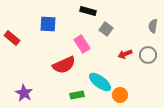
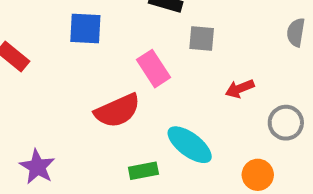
gray square: (106, 29) -> (202, 38), turned -32
gray circle: (148, 55) -> (286, 123), moved
orange circle: (120, 95) -> (258, 175), moved

